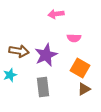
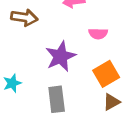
brown arrow: (19, 51) -> (24, 18), moved
orange square: (80, 68) -> (106, 74), turned 30

